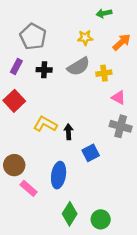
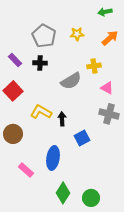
green arrow: (104, 13) -> (105, 12), moved
gray pentagon: (33, 37) -> (44, 36), moved
purple rectangle: (16, 66) -> (15, 60), turned -72
gray semicircle: (78, 66) -> (71, 81), moved
brown circle: (14, 165) -> (13, 134), moved

